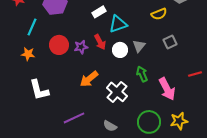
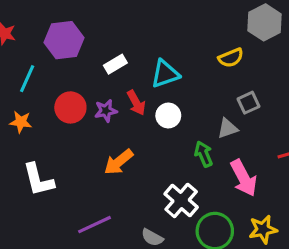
white rectangle: (99, 12) -> (115, 64), moved
gray triangle: (139, 46) -> (228, 128), moved, turned 32
white cross: (117, 92) -> (181, 201), moved

